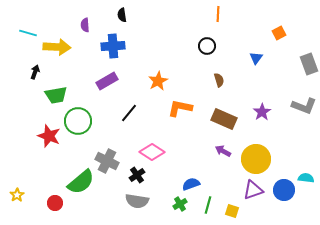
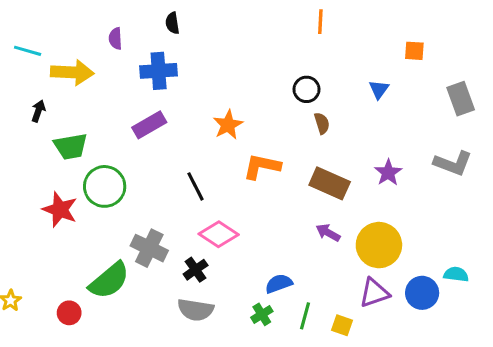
orange square: (279, 33) -> (414, 51), turned 32
black circle: (207, 46) -> (307, 89), moved
black line: (129, 113) -> (196, 186), moved, turned -66

